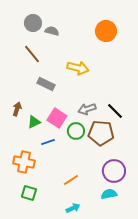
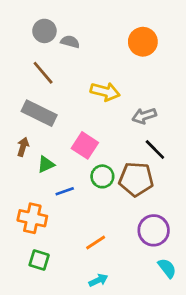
gray rectangle: (46, 84) -> (39, 113), moved, size x1.4
gray arrow: (87, 109) -> (144, 116), moved
pink square: (57, 118) -> (85, 145), moved
cyan semicircle: (109, 194) -> (167, 268), moved, turned 63

